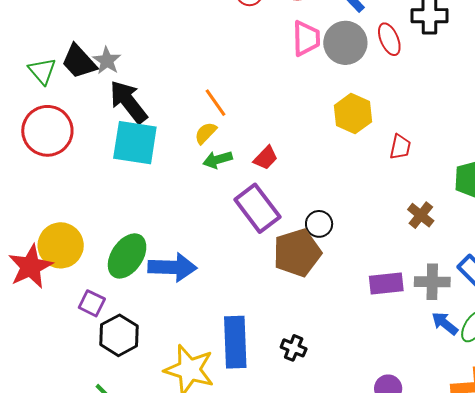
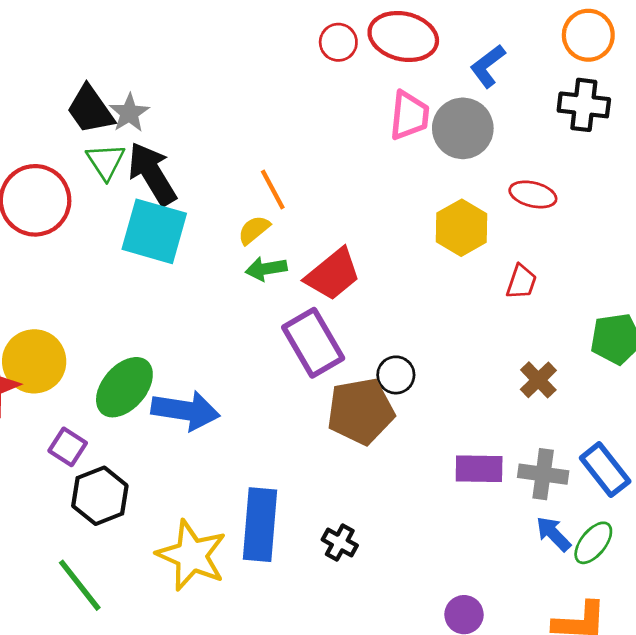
red ellipse: (389, 39) -> (533, 194), moved, turned -60
green triangle: (42, 71) -> (106, 161), moved
red trapezoid: (266, 158) -> (333, 274), size x1.6

